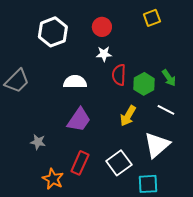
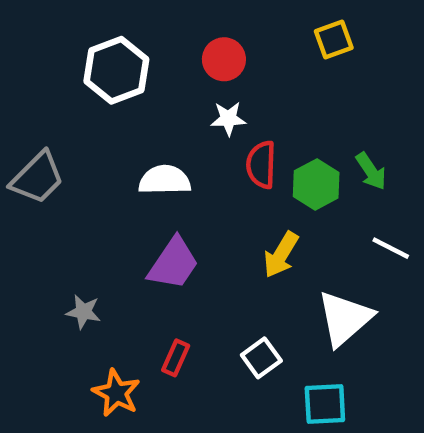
white line: (166, 110) -> (391, 248), moved
red rectangle: (80, 163) -> (176, 358), size x0.7
white square: (119, 163) -> (261, 358), size x0.7

